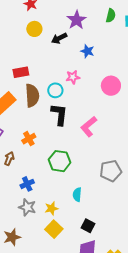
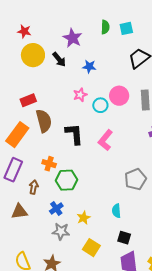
yellow circle: (34, 29) -> (33, 55), size x1.5
black arrow: (59, 38) -> (59, 59), turned -91
cyan circle: (55, 90) -> (100, 105), moved
orange cross: (29, 139) -> (49, 164), turned -32
green hexagon: (60, 161) -> (66, 180), moved
cyan semicircle: (77, 195) -> (116, 211), moved
yellow star: (51, 208) -> (84, 218), moved

